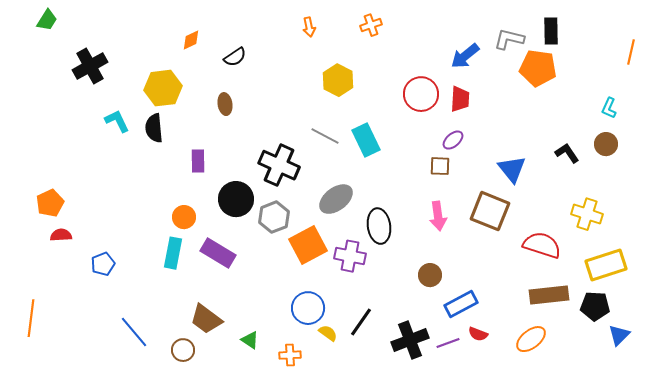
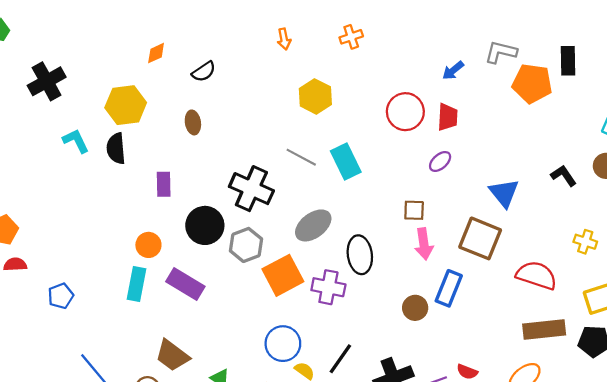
black rectangle: (551, 31) -> (568, 61), moved
blue arrow: (465, 56) -> (453, 70), size x0.7
brown square: (440, 166) -> (414, 210), moved
yellow cross: (587, 214) -> (585, 242), size x0.7
blue rectangle: (461, 304) -> (449, 288), moved, turned -40

